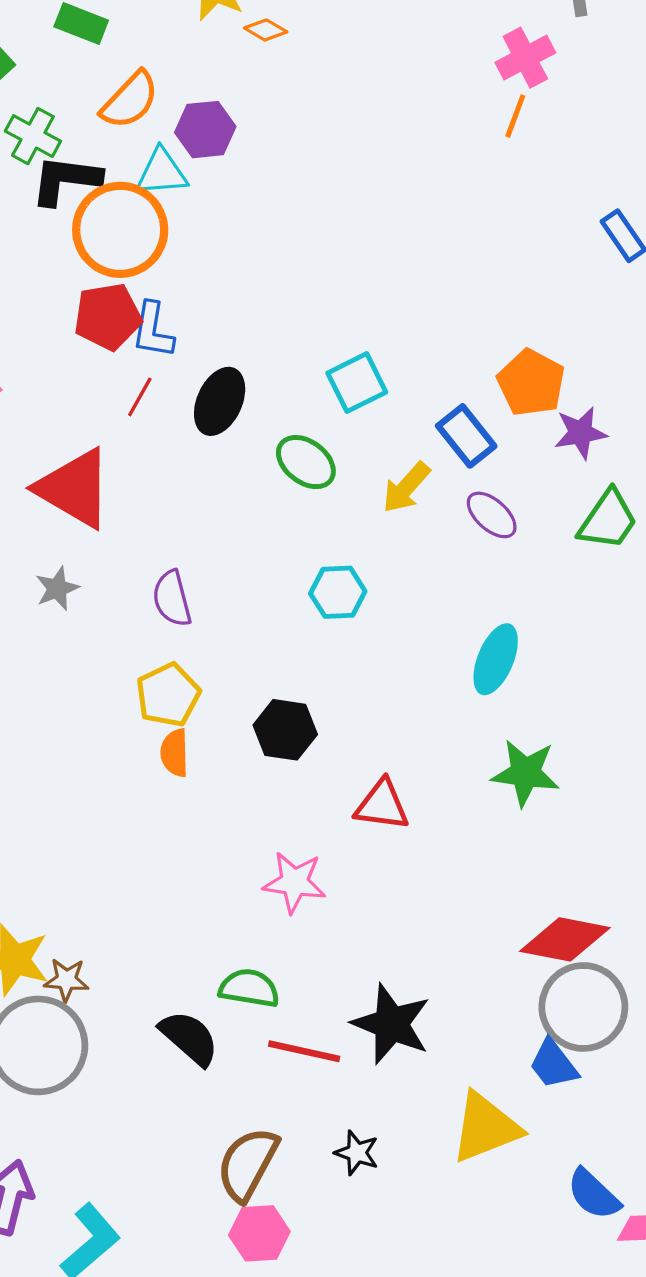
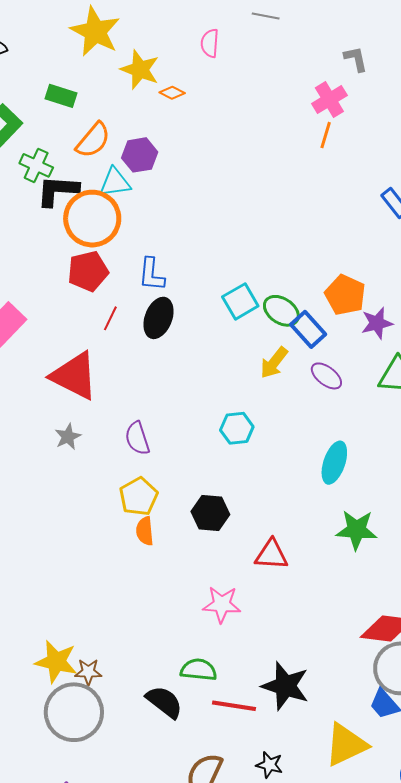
blue L-shape: (153, 330) -> (152, 274), moved
green ellipse: (306, 462) -> (281, 311), moved

